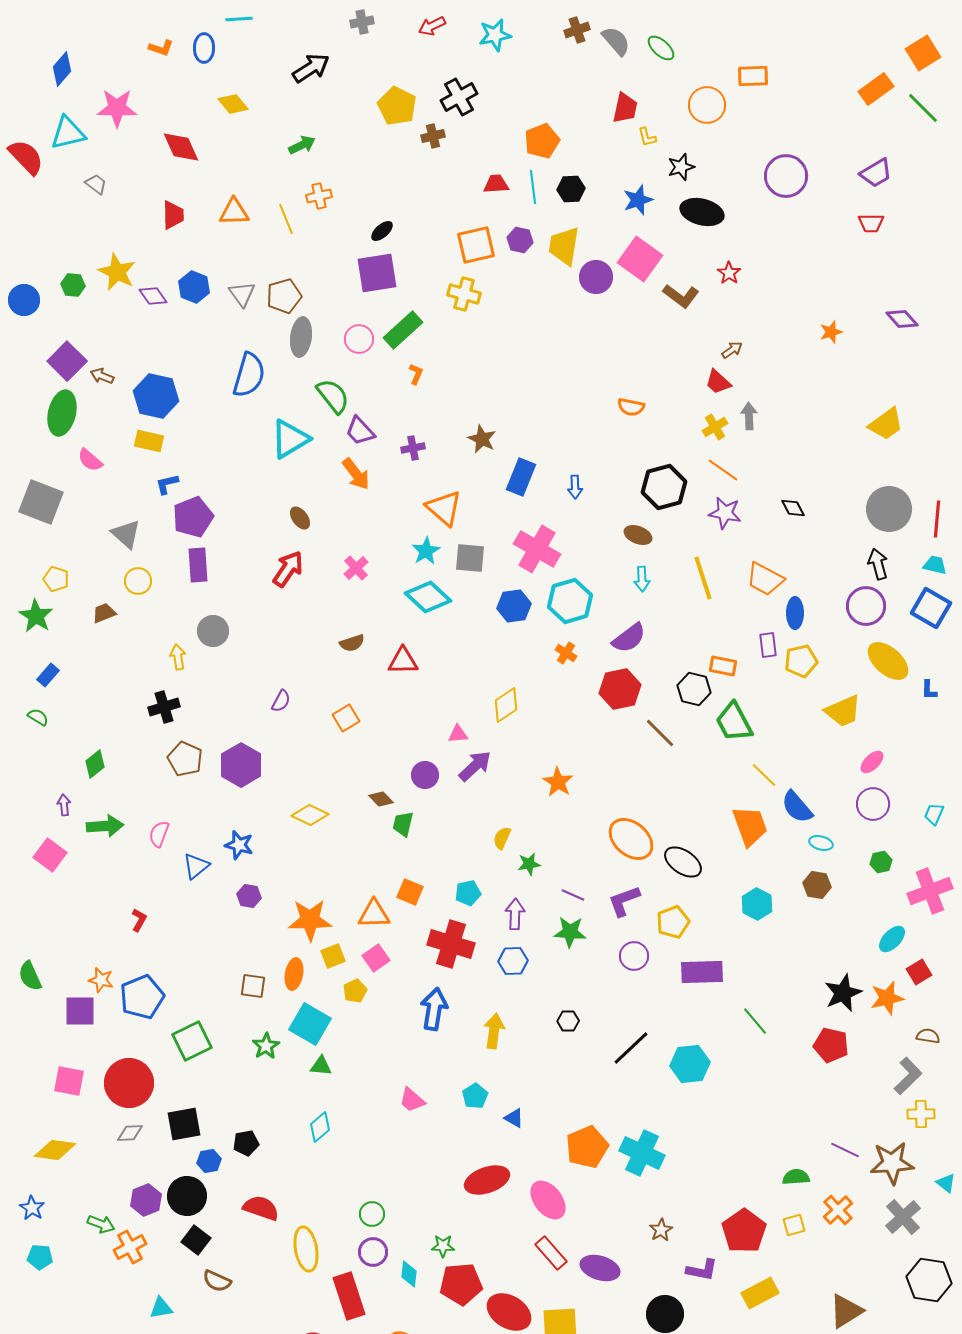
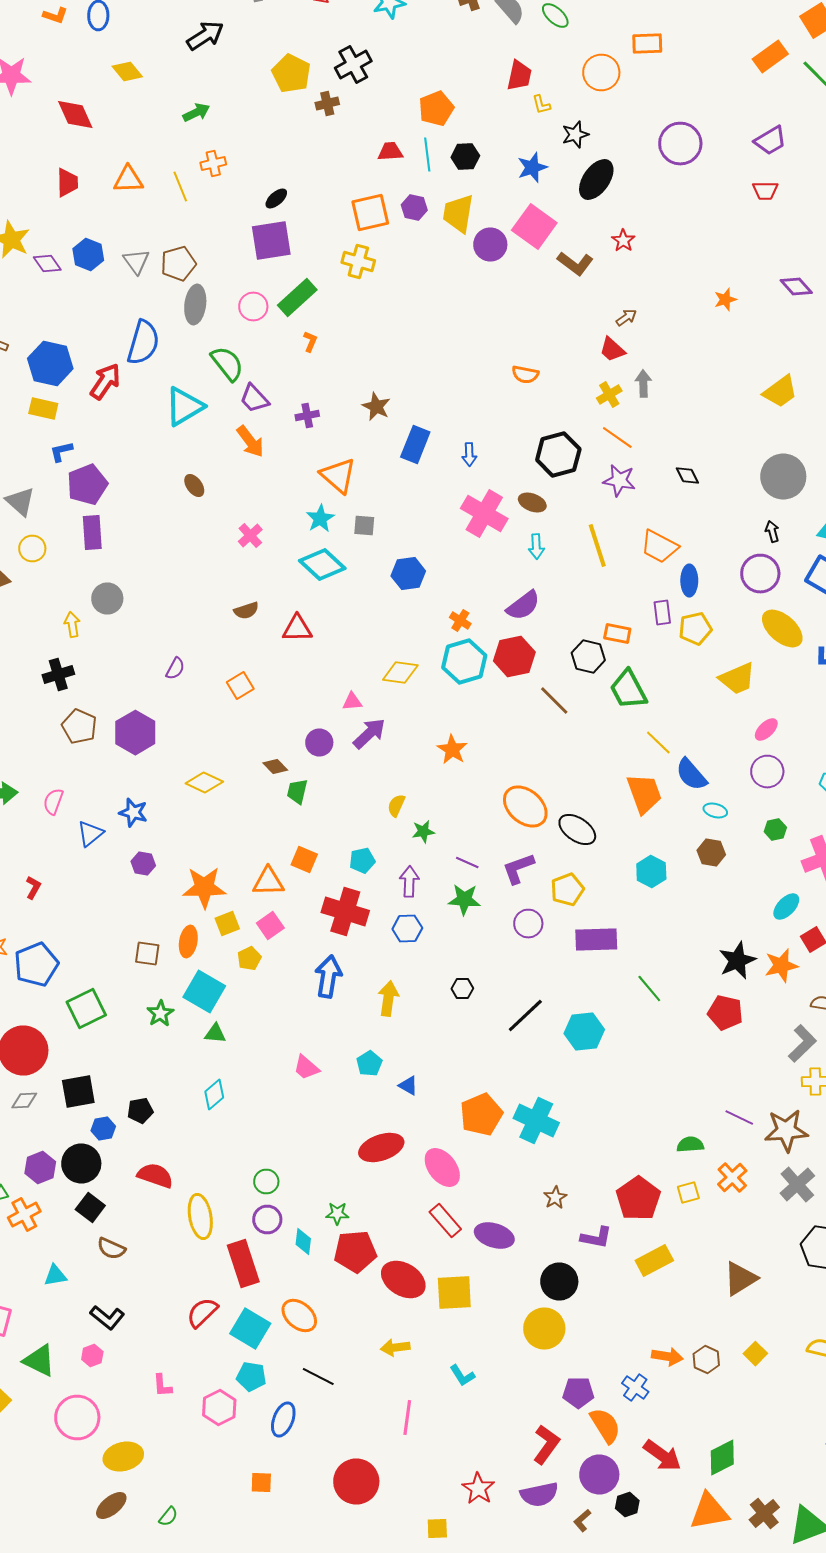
black ellipse: (702, 212) -> (596, 180), turned -69
pink cross: (537, 549) -> (484, 514), moved
gray square: (470, 558) -> (364, 526), size x0.7
black arrow: (878, 564) -> (772, 532), size x0.7
red arrow: (288, 569) -> (105, 382), moved
cyan hexagon: (570, 601) -> (464, 662), moved
yellow diamond: (506, 705) -> (400, 672), turned 42

